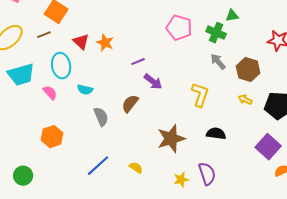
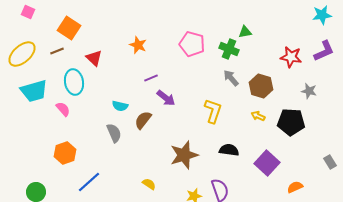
orange star: (105, 43) -> (138, 45), moved
cyan semicircle: (85, 90) -> (120, 106), moved
purple square: (268, 147) -> (267, 163), moved
blue line: (98, 166) -> (89, 182), moved

